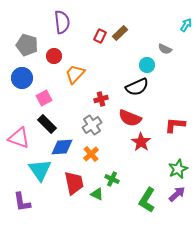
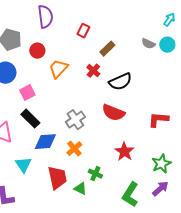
brown rectangle: (120, 33) -> (107, 49), moved
cyan circle: (147, 65) -> (167, 45), moved
red cross: (101, 99) -> (93, 71), moved, turned -32
red star: (141, 142) -> (124, 152), moved
cyan triangle: (40, 170) -> (23, 165), size x0.7

